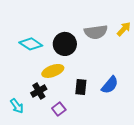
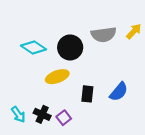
black cross: (39, 91) -> (42, 114), moved, turned -35

